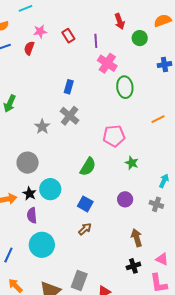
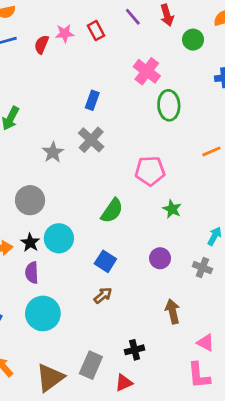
pink star: (40, 31) -> (65, 33), moved
purple line: (96, 41) -> (133, 17), moved, turned -40
black cross: (133, 266) -> (135, 350), moved

